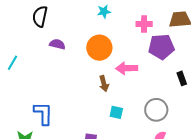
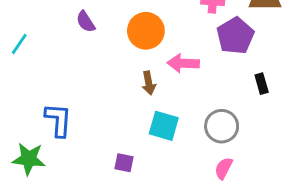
purple semicircle: (57, 44) -> (86, 22), turned -140
purple pentagon: (161, 47) -> (235, 36), turned -30
cyan square: (116, 112) -> (164, 126), size x1.5

